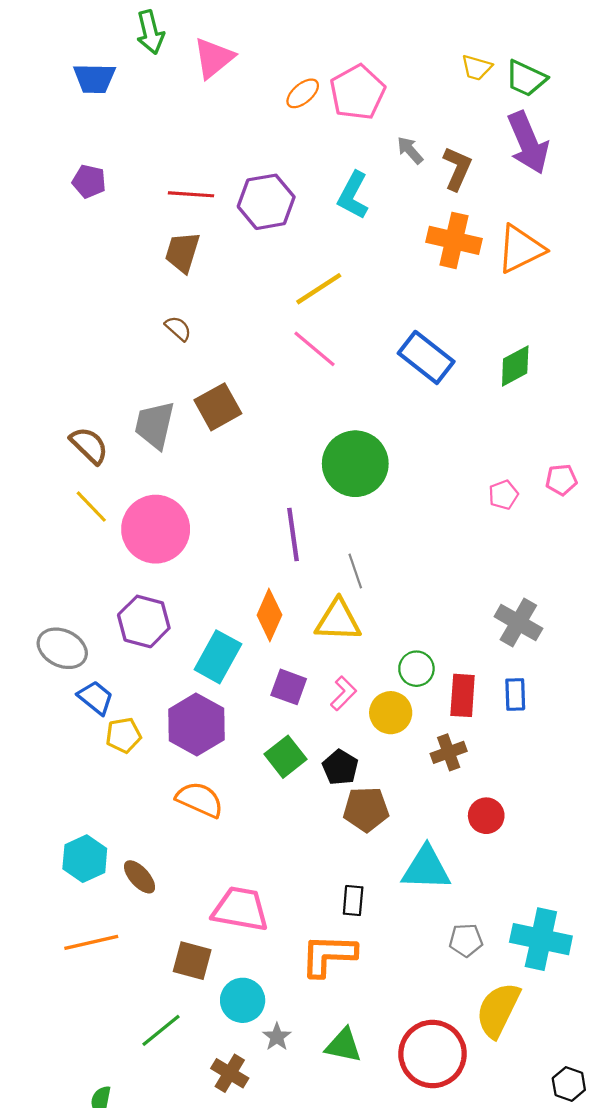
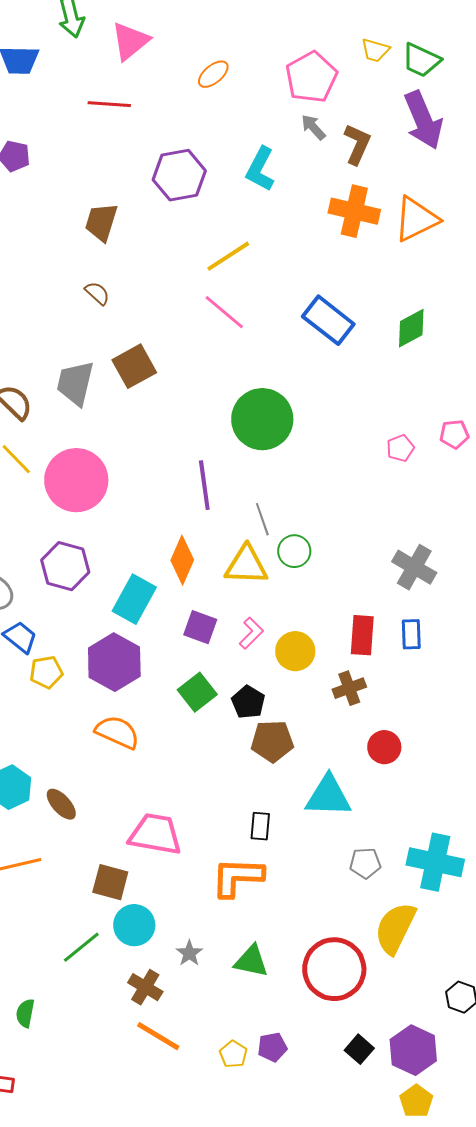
pink pentagon: (357, 92) -> (311, 77), moved
red line: (191, 194) -> (109, 104), moved
green circle: (416, 669) -> (294, 551), moved
cyan circle: (243, 1000) -> (134, 925), moved

